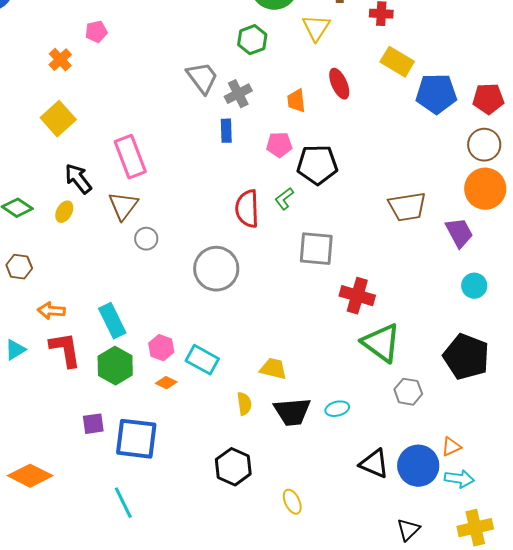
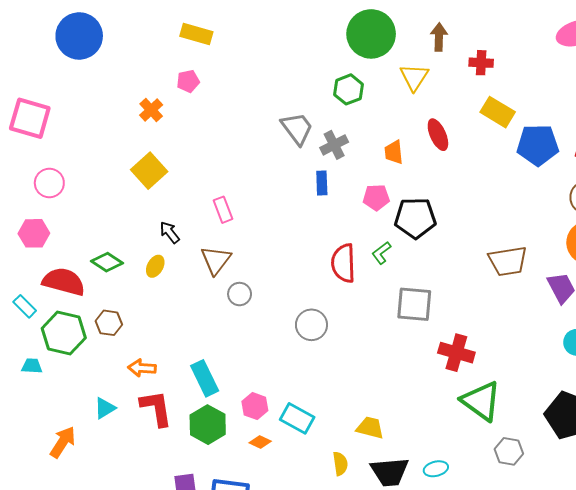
pink rectangle: (130, 157) -> (223, 210), size x0.6
black arrow: (78, 179) -> (170, 232), size x0.7
gray circle: (216, 269) -> (311, 325), size x0.7

